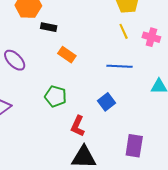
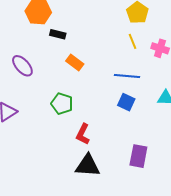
blue square: (106, 102) -> (126, 102), moved, turned -30

